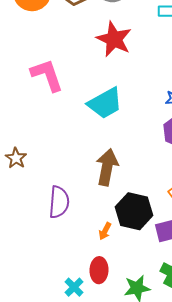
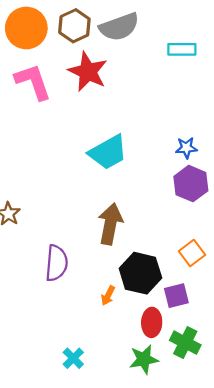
red star: (114, 39) -> (88, 72), moved
pink L-shape: (47, 75) -> (33, 82), moved
red ellipse: (99, 270) -> (152, 322), moved

